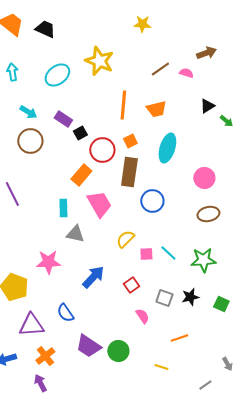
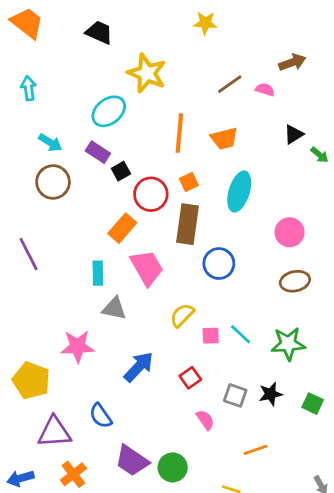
black trapezoid: (45, 29) -> (99, 32), moved
cyan ellipse: (57, 75) -> (109, 111), moved

